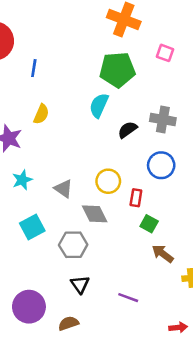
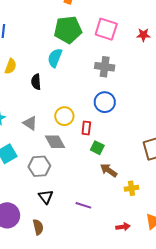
pink square: (165, 53) -> (106, 29), moved, size x1.6
black semicircle: (127, 130) -> (36, 82), moved, turned -56
brown semicircle: (68, 323) -> (38, 227), turned 98

